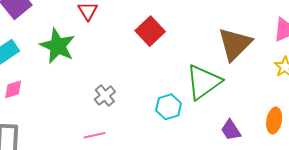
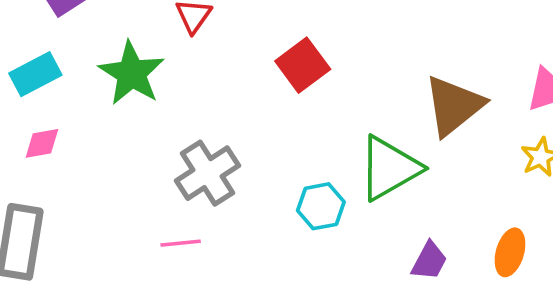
gray cross: (105, 96) -> (208, 173), size x1.6
purple trapezoid: (231, 130) -> (429, 261), turned -125

